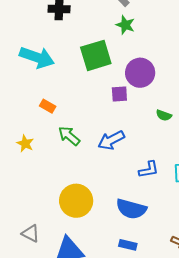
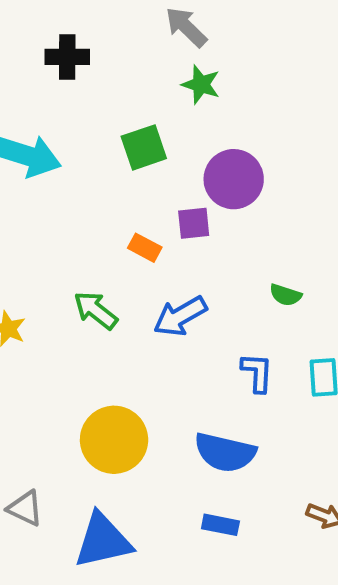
green square: (96, 55) -> (144, 147), size x0.7
orange rectangle: (48, 106) -> (145, 248), moved
green semicircle: (164, 115) -> (285, 295), moved
blue L-shape: (149, 170) -> (257, 373), turned -75

